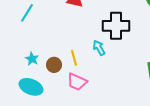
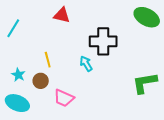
yellow line: (74, 58) -> (48, 60), moved

